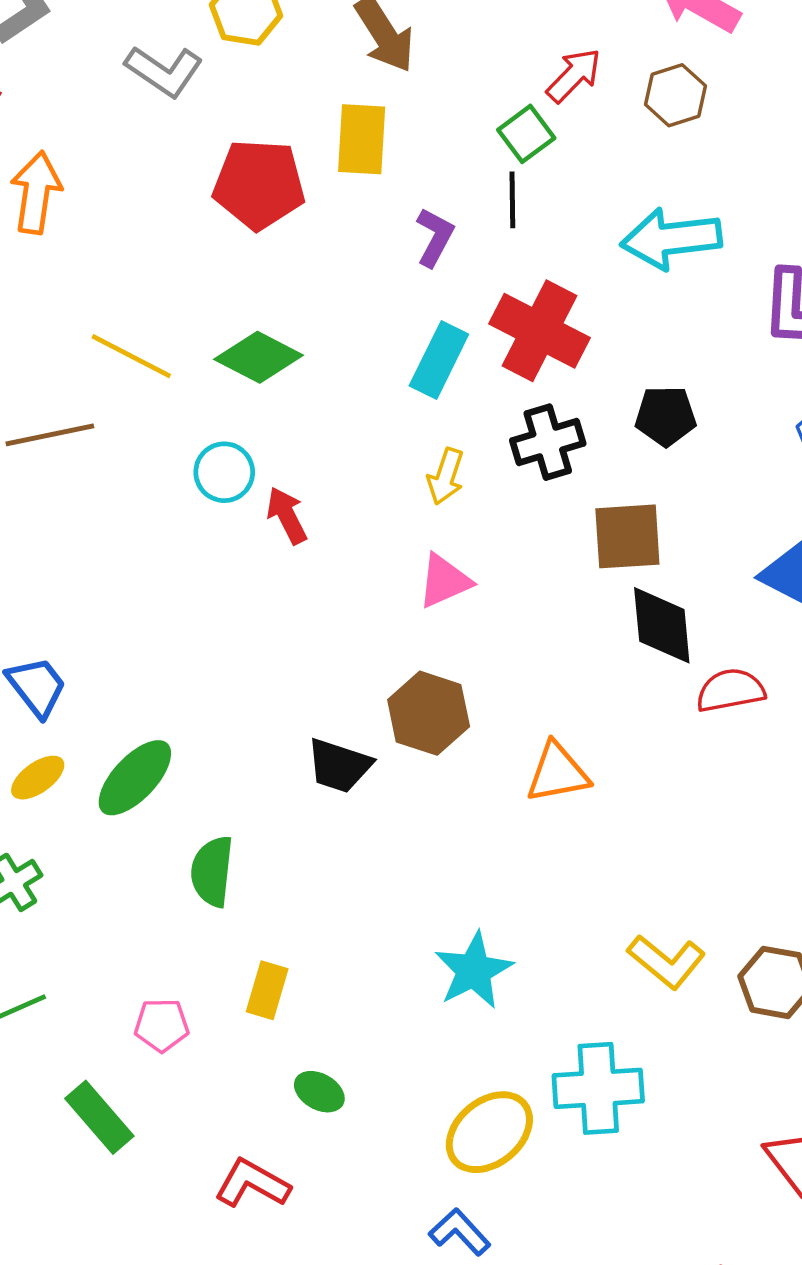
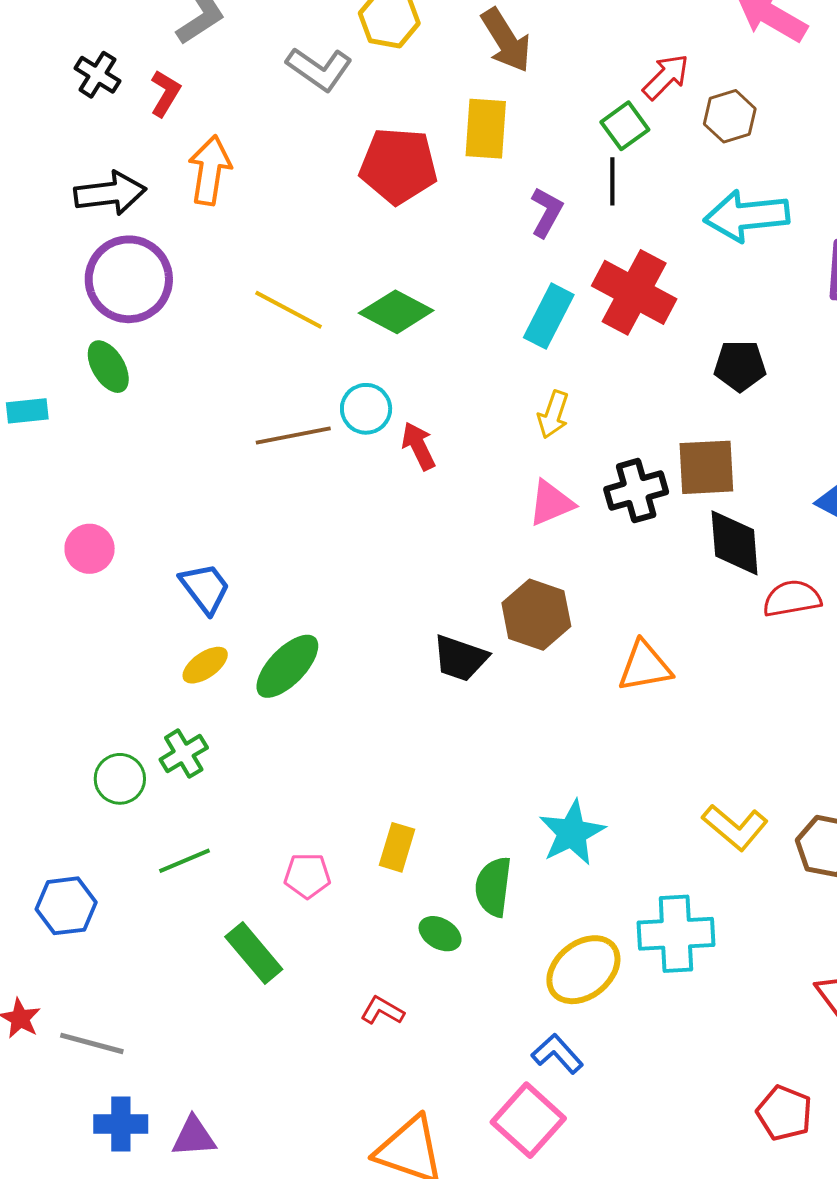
brown hexagon: (676, 95) -> (730, 116), moved
brown line: (50, 435) -> (293, 435), moved
black cross: (548, 442) -> (636, 491), moved
green semicircle: (212, 871) -> (493, 887), moved
red L-shape: (252, 1183) -> (382, 1011), size x0.7

